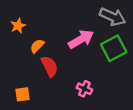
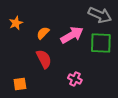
orange semicircle: (37, 46) -> (43, 33), moved
green square: (114, 48) -> (101, 43), turned 30

